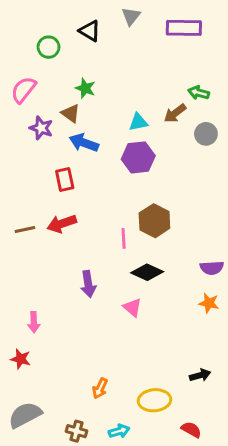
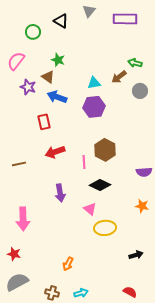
red arrow: (62, 224) -> (55, 152), moved
brown line: (25, 230) -> (19, 164), moved
purple semicircle: (212, 268) -> (144, 172), moved
pink arrow: (34, 322) -> (23, 219), size x1.6
red star: (21, 359) -> (14, 254), moved
yellow ellipse: (154, 400) -> (105, 228), moved

